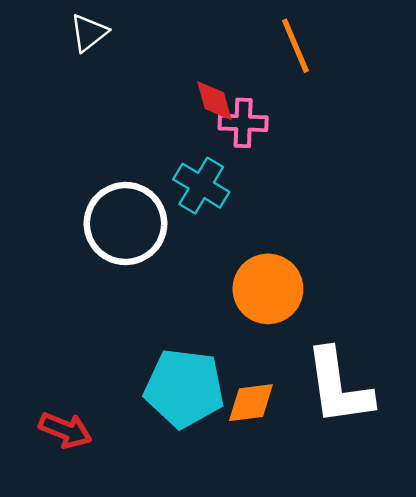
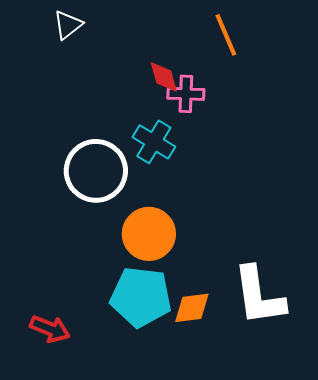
orange circle: (268, 289) -> (149, 234), moved

